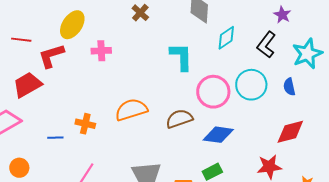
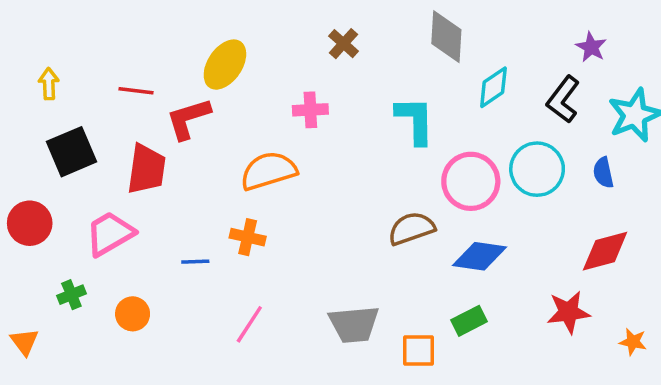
pink cross: (101, 51) -> (310, 110), moved
red trapezoid: (27, 85) -> (146, 169), turned 128
orange semicircle: (131, 110) -> (269, 171), moved

